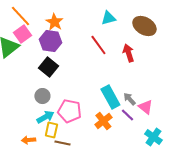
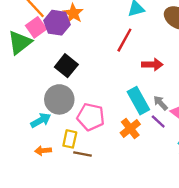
purple hexagon: (50, 41) -> (57, 23), moved
red line: (98, 45) -> (124, 40), turned 65
red arrow: (128, 53) -> (152, 65), moved, turned 108
gray circle: (42, 96) -> (59, 99), size x1.6
cyan arrow: (45, 117) -> (41, 120), moved

